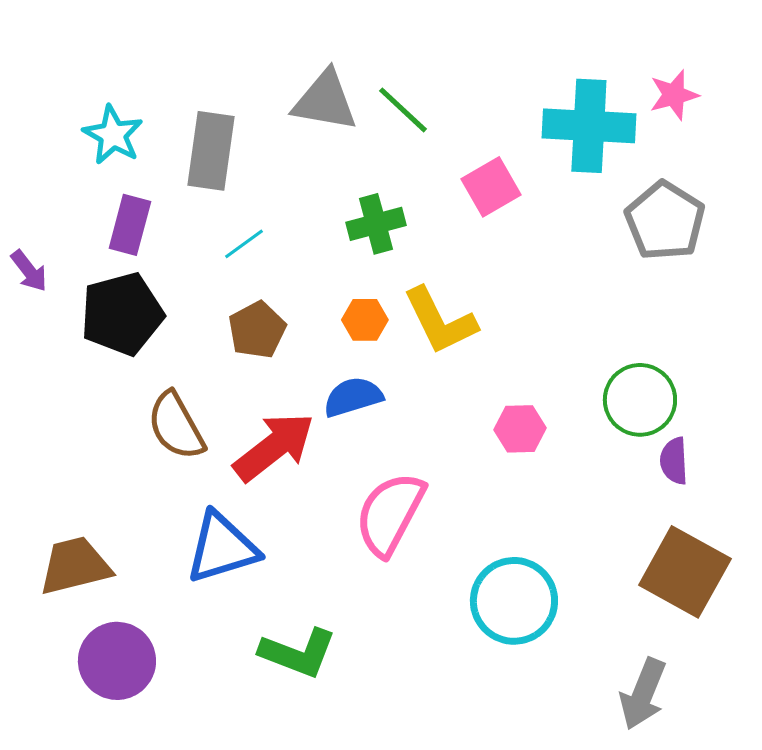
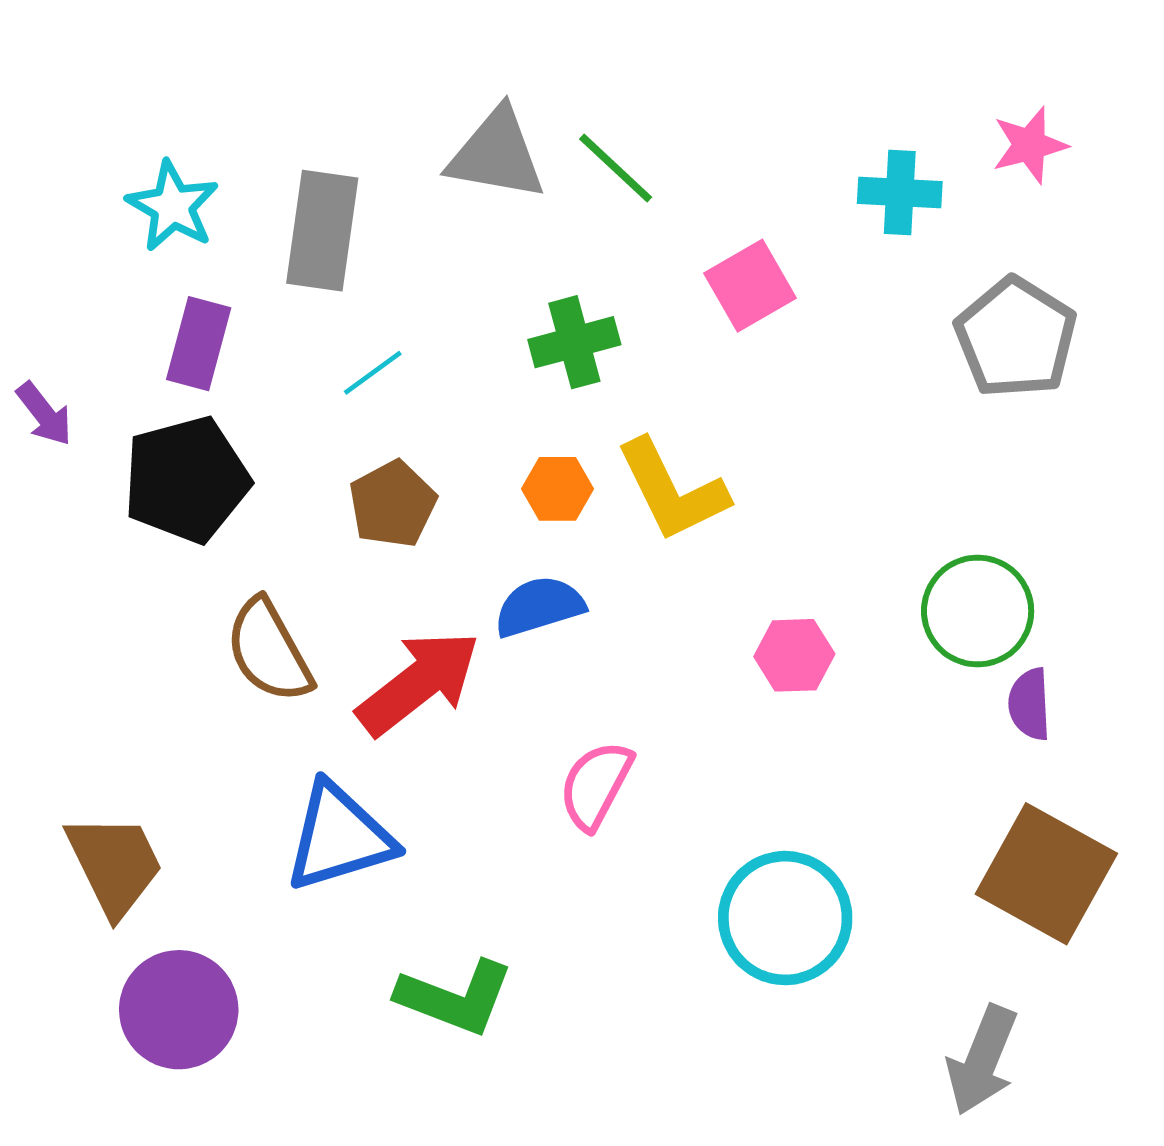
cyan cross: (589, 126) -> (900, 192), size x0.6
pink semicircle: (390, 514) -> (596, 785), size x0.7
brown trapezoid: (75, 566) -> (115, 865), turned 78

